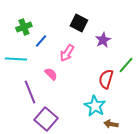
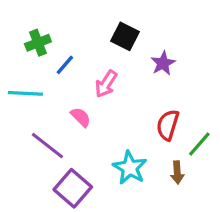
green line: (126, 65) -> (199, 144), moved
purple line: (30, 92) -> (47, 146), turned -30
cyan star: (95, 106) -> (130, 168), moved
brown arrow: (111, 124) -> (177, 172), moved, turned -104

